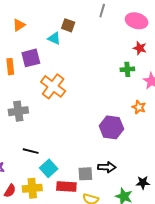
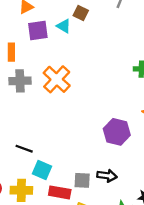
purple square: (31, 58) -> (38, 31), moved
gray cross: (18, 111) -> (20, 81), moved
cyan square: (49, 168) -> (42, 170), turned -30

